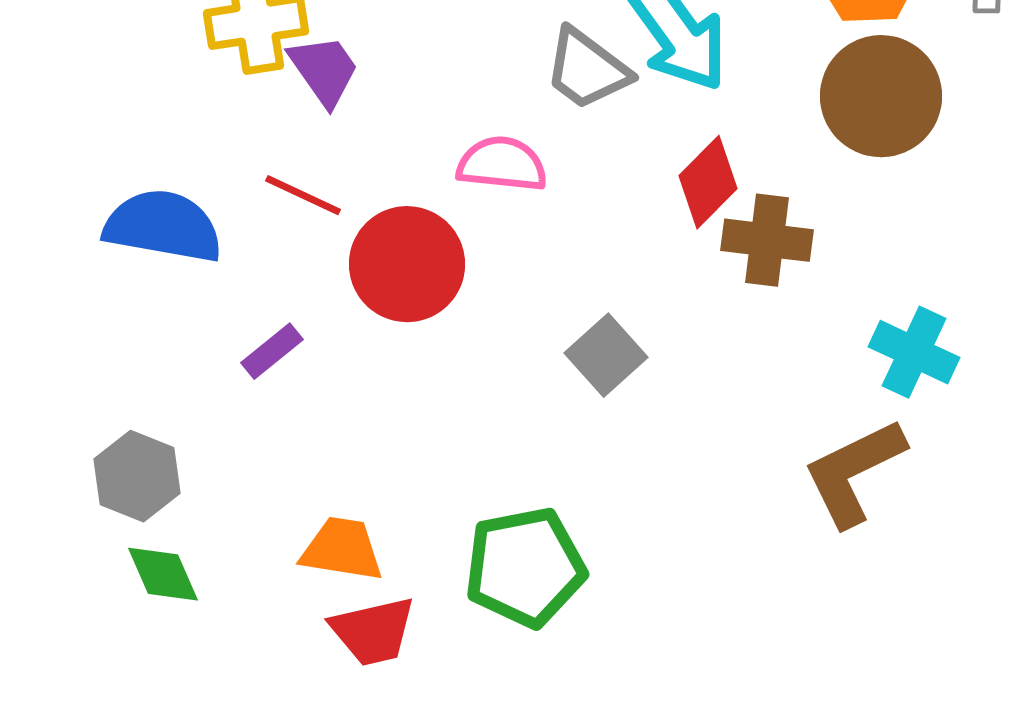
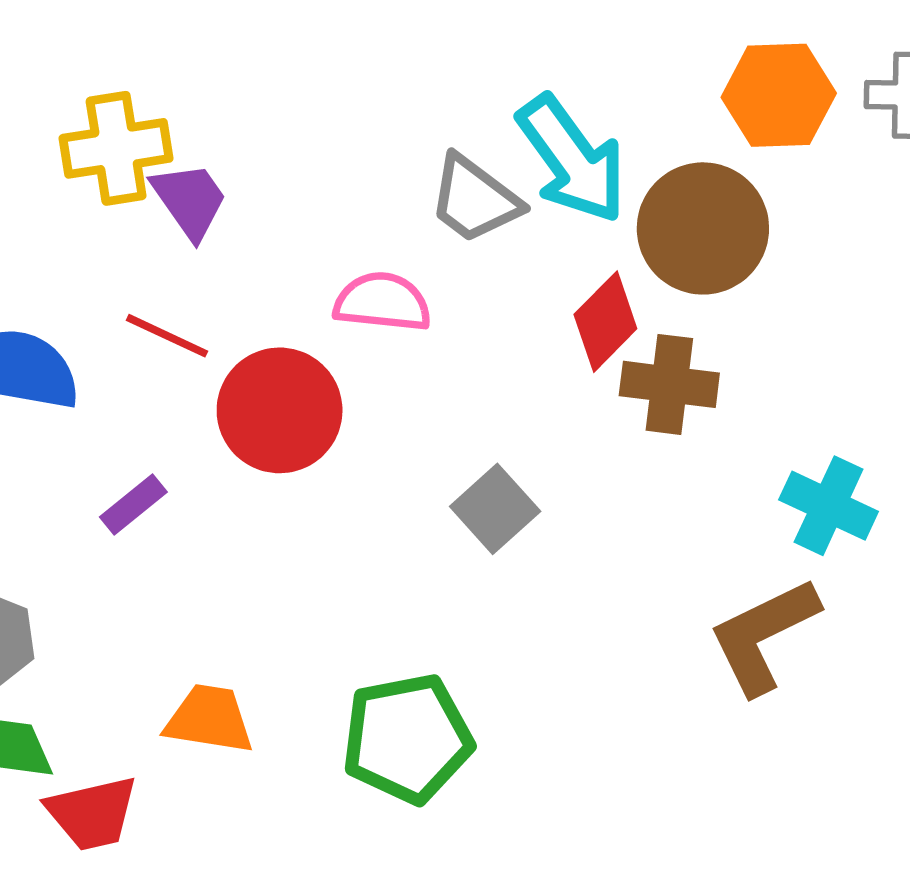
brown circle: (881, 96) -> (703, 228), moved
red trapezoid: (373, 631) -> (92, 813), moved

